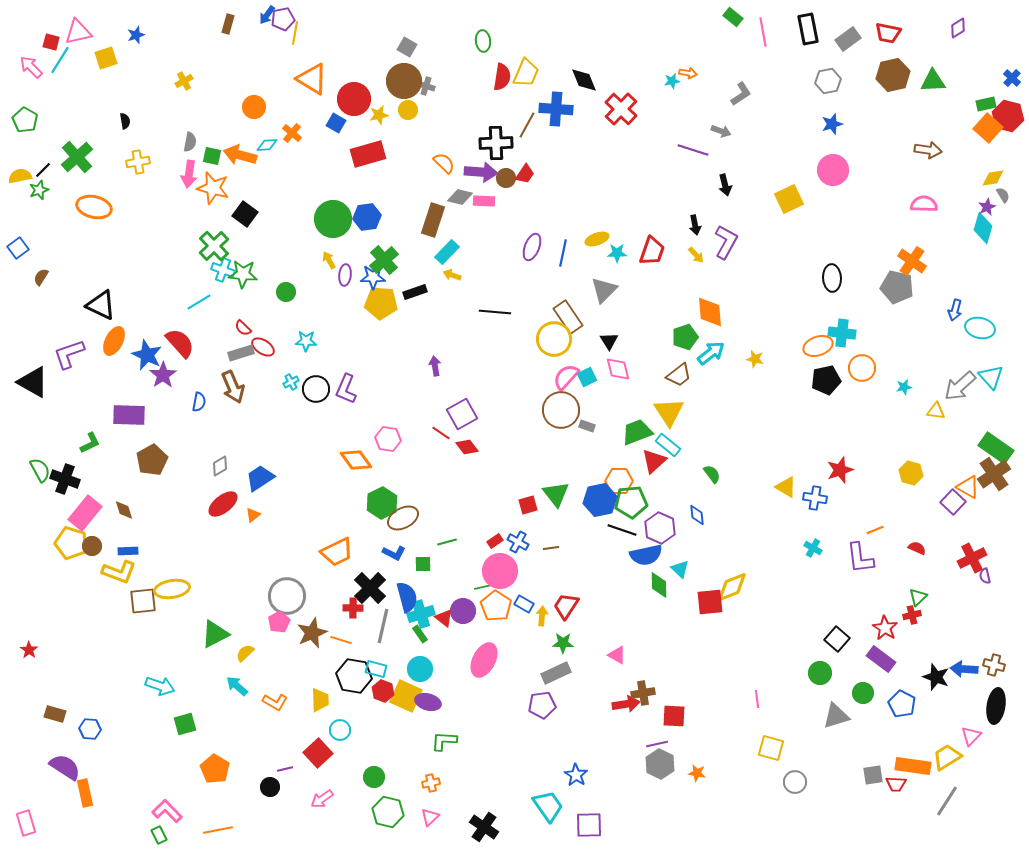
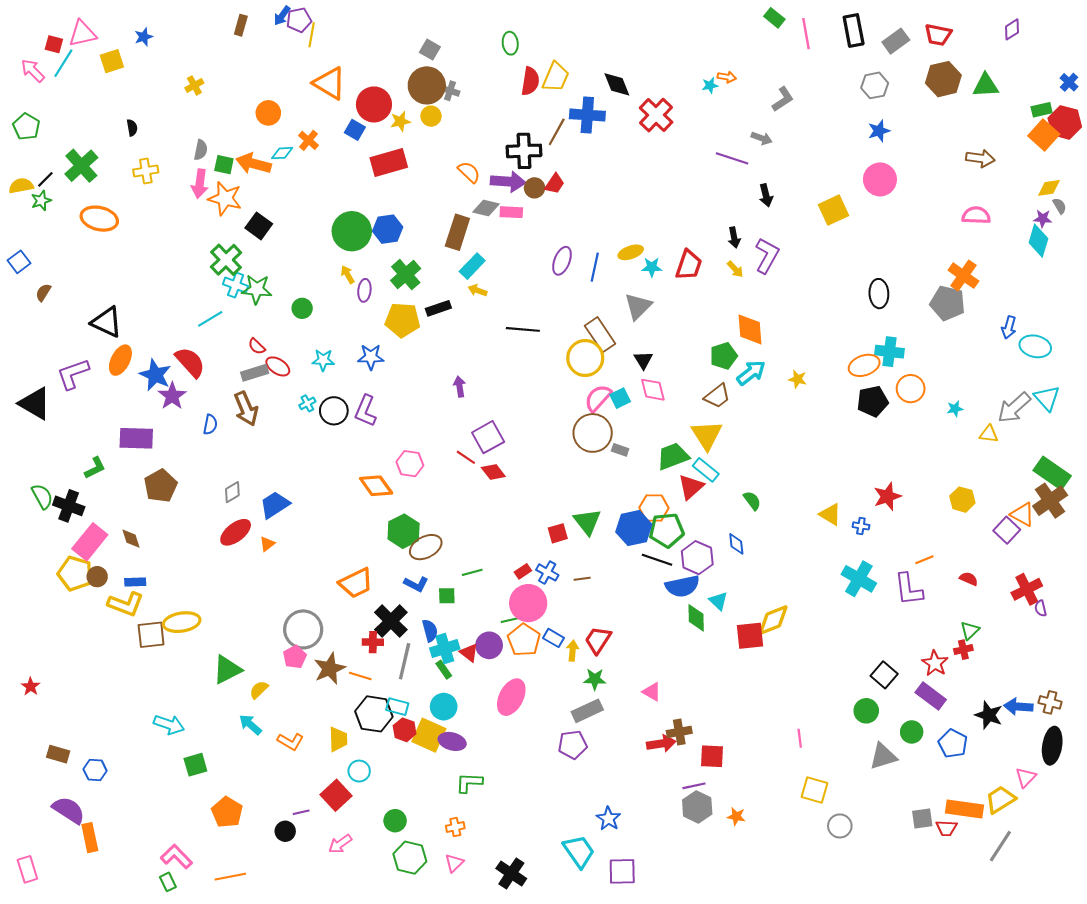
purple star: (987, 207) -> (1043, 219), turned 30
blue star: (373, 277) -> (371, 357), moved
blue cross: (815, 498) -> (861, 526), size x0.7
cyan cross: (813, 548) -> (859, 579), size x1.8
blue semicircle: (407, 597) -> (430, 631), size x0.7

